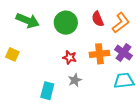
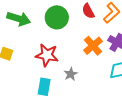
orange cross: (99, 54) -> (93, 46), turned -30
red star: (70, 57) -> (47, 55), moved, size x1.6

